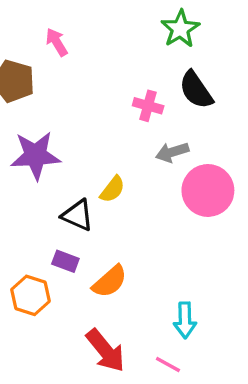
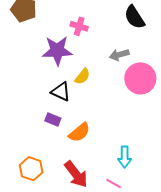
pink cross: (148, 106) -> (79, 26), moved
purple star: (35, 155) -> (57, 51), moved
orange hexagon: (30, 295) -> (31, 169), moved

